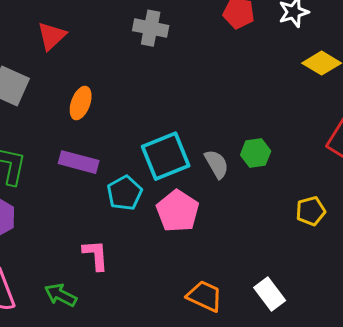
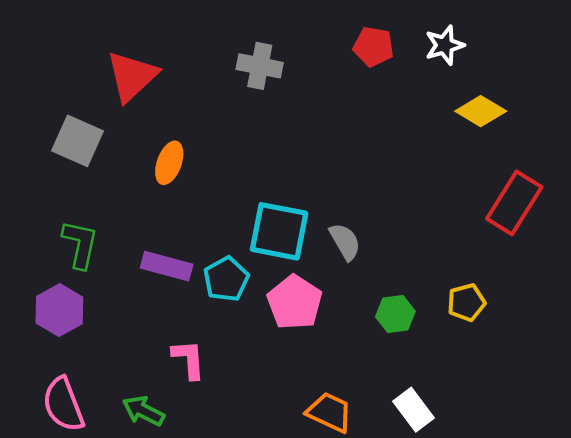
red triangle: (52, 36) -> (132, 76), size x1.4
green hexagon: (256, 153) -> (395, 314), moved
cyan square: (166, 156) -> (279, 231), turned 33
purple rectangle: (79, 162) -> (167, 266), moved

